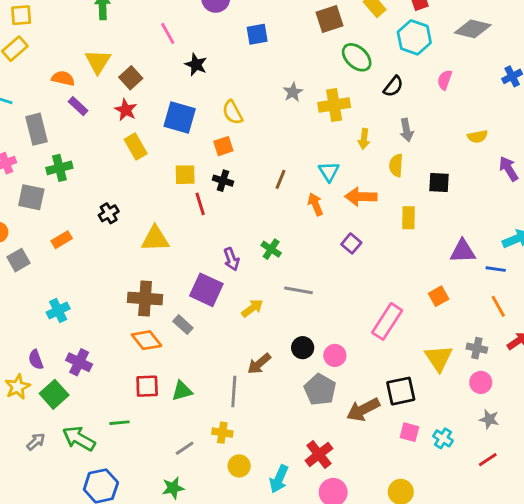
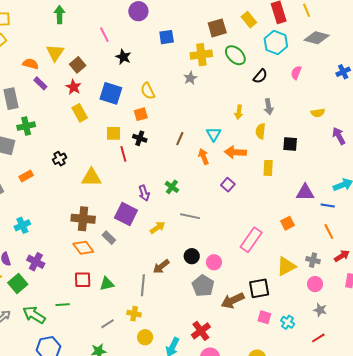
yellow cross: (334, 105) -> (201, 55), moved
yellow triangle: (439, 358) -> (286, 266), turned 35

